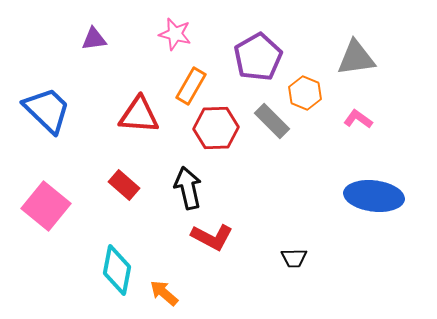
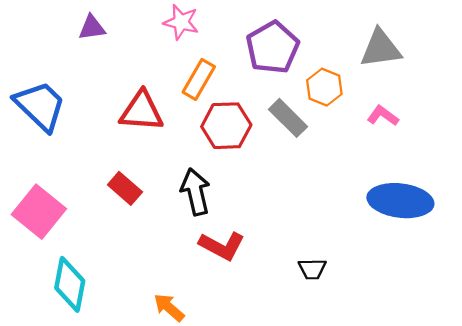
cyan diamond: (117, 270) -> (70, 284), moved

